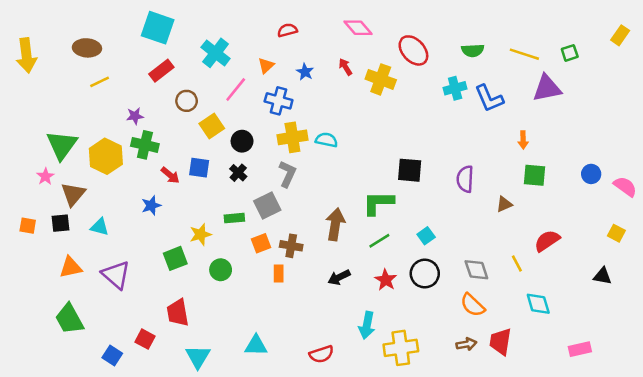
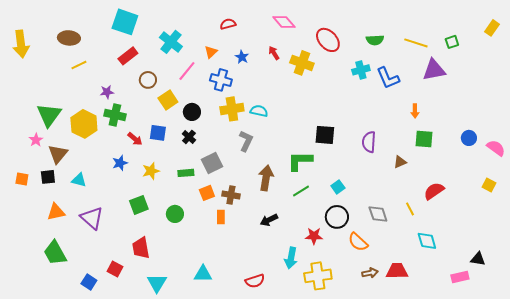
gray L-shape: (287, 174) -> (246, 141), moved
yellow star: (200, 234) -> (151, 171), moved
black triangle: (603, 276) -> (478, 259), moved
red star: (386, 280) -> (314, 236), moved, turned -30
orange semicircle: (473, 305) -> (358, 242), moved
red trapezoid: (500, 342) -> (397, 271), turned 80

